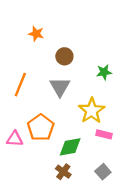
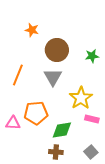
brown circle: (64, 56) -> (57, 50), size x1.5
green star: (104, 72) -> (92, 56), moved
orange pentagon: (41, 128) -> (36, 113), turned 30
brown cross: (63, 172) -> (56, 152), turned -32

